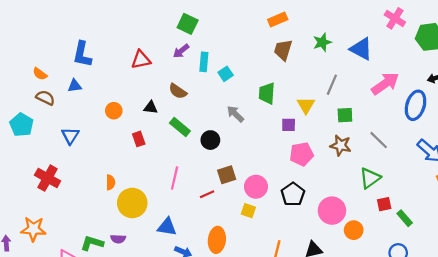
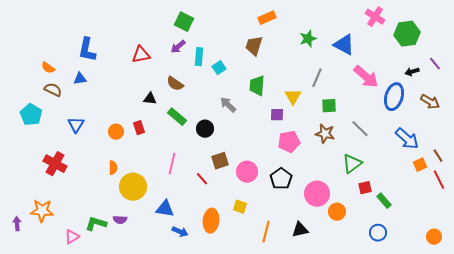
brown trapezoid: (283, 50) -> (254, 46), moved
pink arrow: (385, 84) -> (366, 77), turned 76
orange circle: (114, 111) -> (116, 132), moved
red line: (207, 194) -> (202, 179), turned 72
yellow square: (248, 211) -> (240, 207), moved

